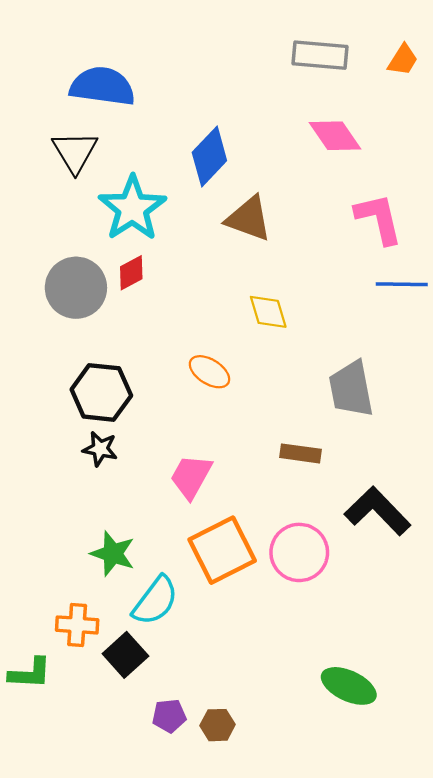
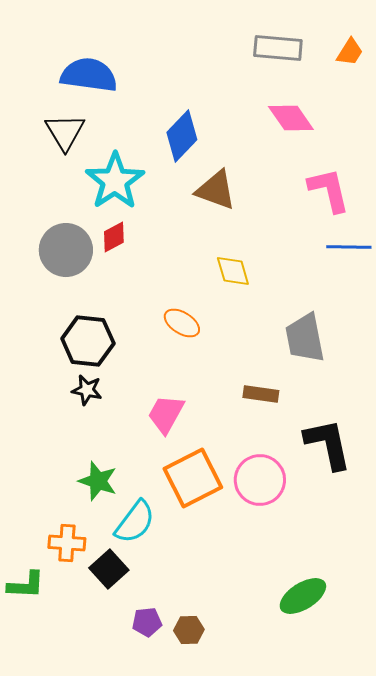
black L-shape: (378, 511) -> (328, 444), turned 32
green ellipse: (349, 686) -> (303, 596), turned -57

